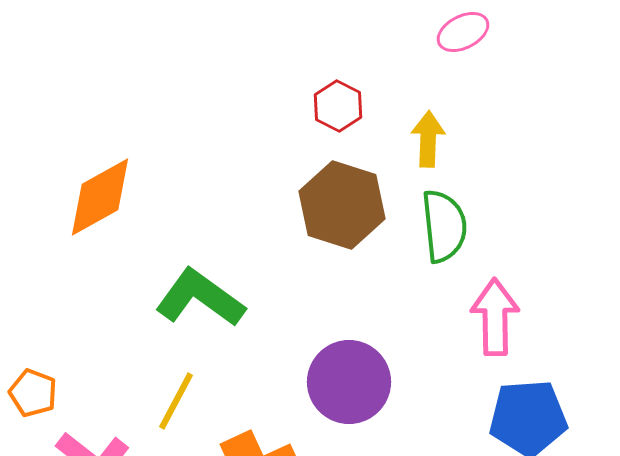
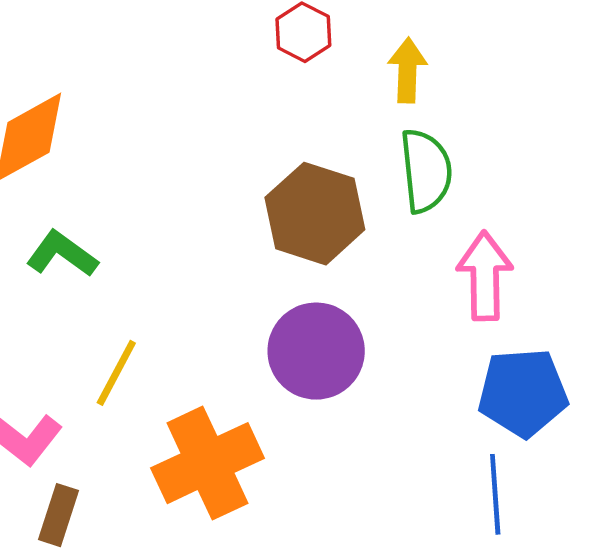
brown hexagon: (342, 205) -> (315, 214), moved
green L-shape: (200, 298) -> (62, 254), moved, size x0.7

